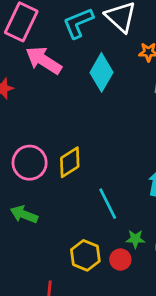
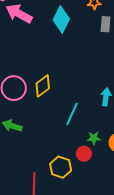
cyan line: (108, 204) -> (72, 114), turned 55
yellow hexagon: (85, 255) -> (61, 167), moved

